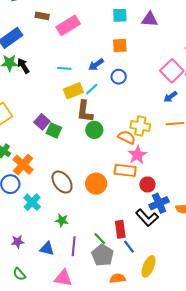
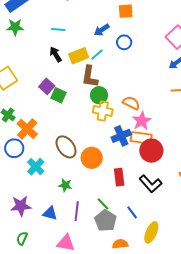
black arrow: (23, 66) -> (56, 54), moved
cyan line: (64, 68) -> (58, 29), moved
yellow cross: (140, 126) -> (103, 111), moved
orange rectangle: (125, 170) -> (141, 138), moved
orange circle: (96, 184) -> (92, 158), moved
red circle: (147, 185) -> (151, 151), size x1.5
blue cross: (159, 203) -> (121, 136), moved
red rectangle: (120, 229) -> (119, 177), moved
purple star: (18, 242) -> (21, 206), size x1.5
green semicircle: (19, 274) -> (22, 238), turned 64

